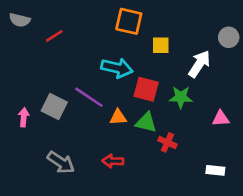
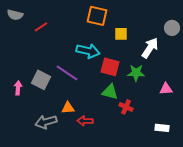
orange triangle: (118, 117) -> (68, 108), moved
gray arrow: (61, 162) -> (46, 122), turned 130

